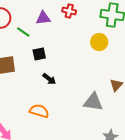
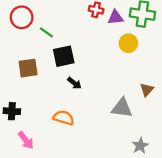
purple triangle: (43, 18) -> (115, 17), moved
black square: (39, 54) -> (64, 56), size x1.5

